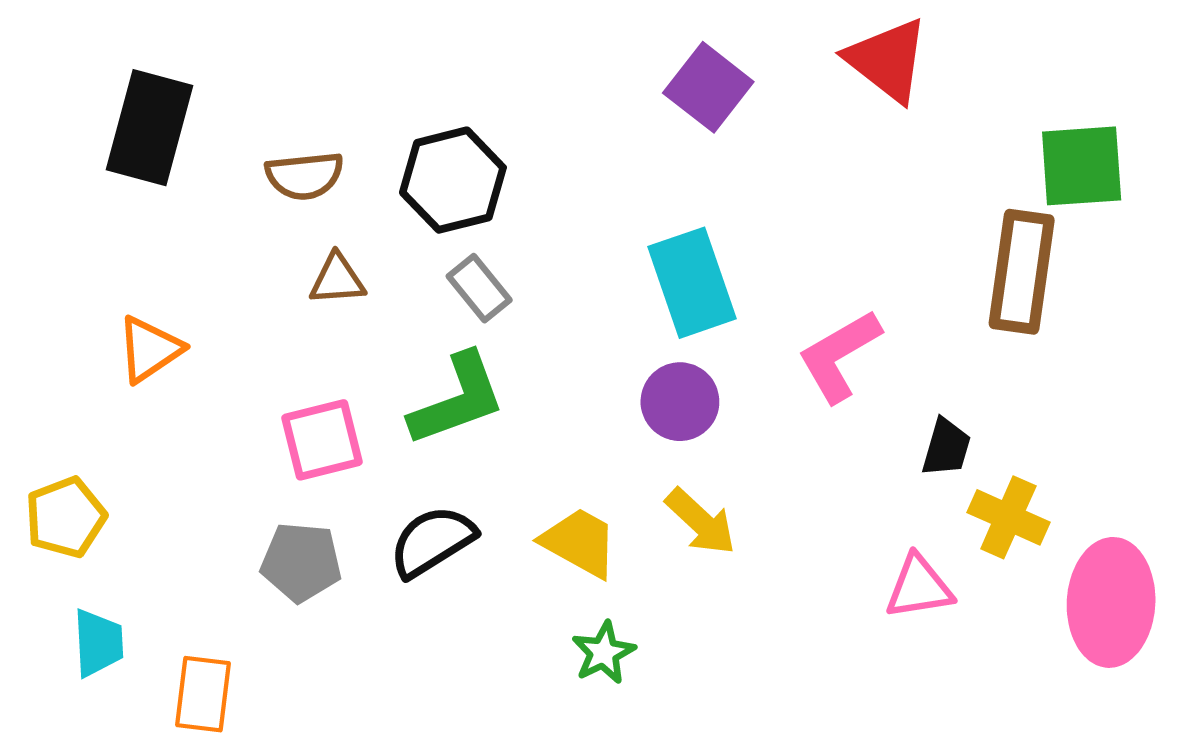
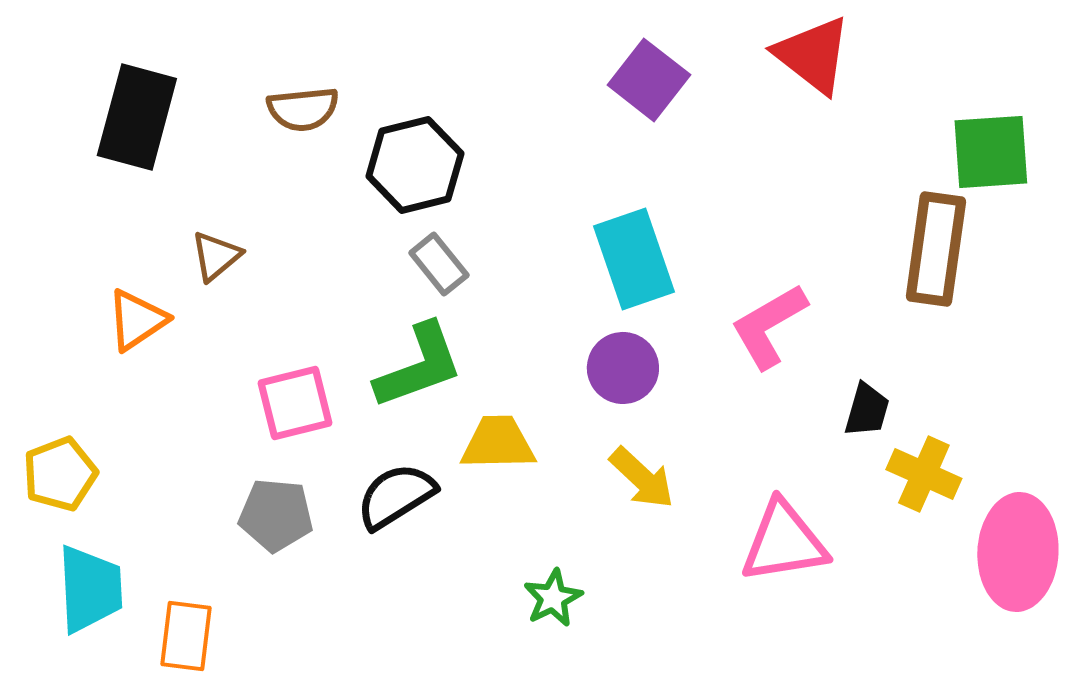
brown semicircle: (304, 176) -> (303, 109), moved
brown triangle: (337, 279) -> (216, 256), moved, turned -36
yellow trapezoid: (580, 542) -> (498, 443), moved, turned -30
pink triangle: (919, 587) -> (784, 542), moved, size x1.4
cyan trapezoid: (98, 643) -> (90, 589), size x1.4

